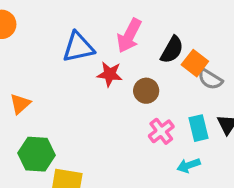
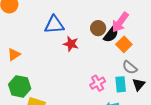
pink arrow: (129, 36) -> (120, 22), moved
gray semicircle: (210, 79) -> (130, 67), moved
brown circle: (146, 91) -> (98, 28), moved

